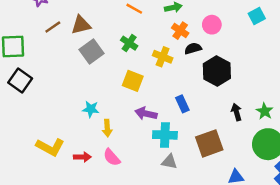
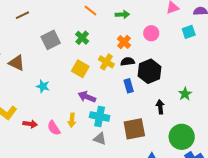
brown triangle: (81, 25) -> (17, 63), moved, turned 30
orange cross: (180, 31) -> (124, 42), moved
black semicircle: (193, 48) -> (128, 62), moved
yellow cross: (163, 57) -> (106, 62), moved
blue rectangle: (182, 104) -> (129, 86), moved
green star: (265, 111) -> (185, 94), moved
yellow arrow: (107, 128) -> (72, 120), moved

